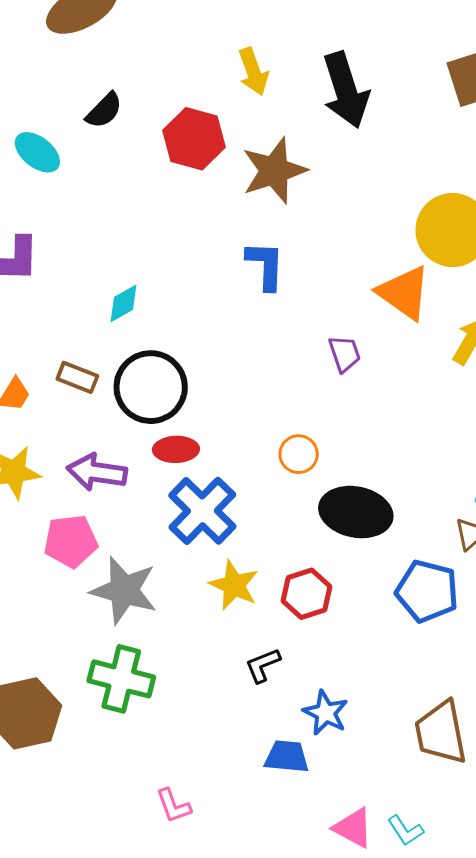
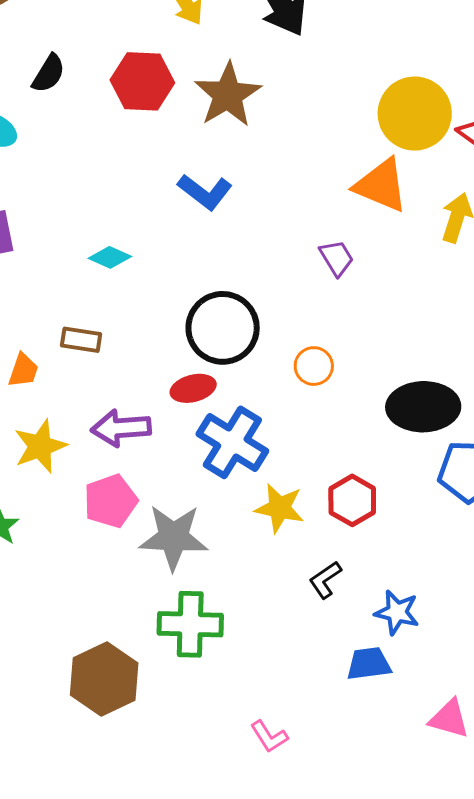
blue L-shape: (265, 265) -> (205, 192), moved, turned 138
cyan diamond: (124, 303) -> (110, 257), turned 66
black circle: (151, 387) -> (223, 328), moved
black ellipse: (356, 512) -> (423, 407), moved

